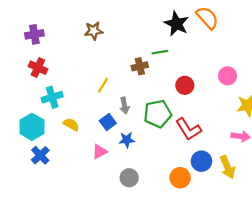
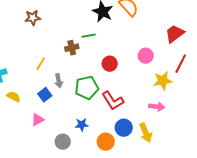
blue star: (127, 140) -> (82, 125), moved

